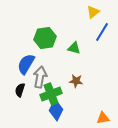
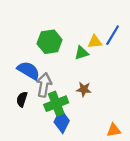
yellow triangle: (93, 12) -> (95, 42), moved, turned 32
green triangle: (74, 48) -> (82, 53), turned -32
blue semicircle: (26, 64) -> (29, 70), turned 90

